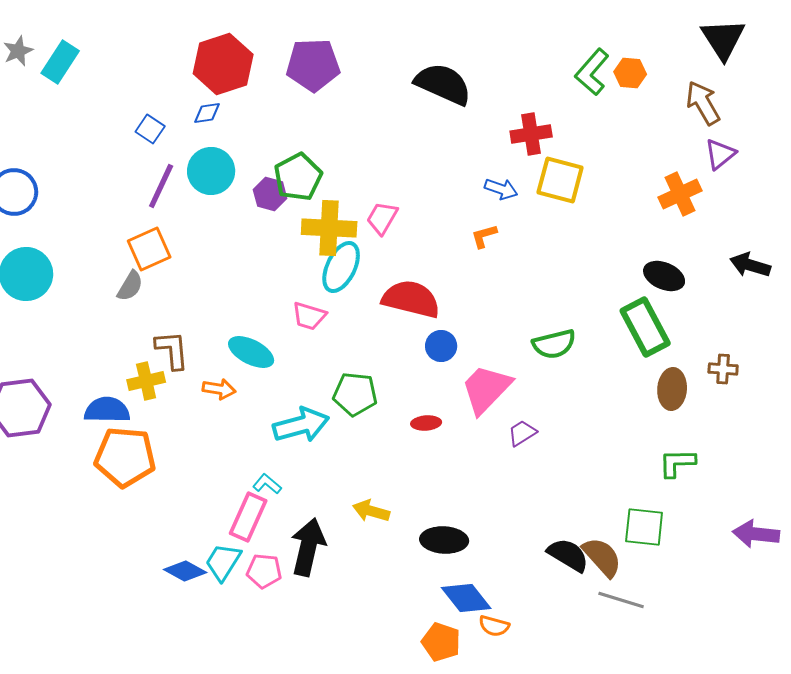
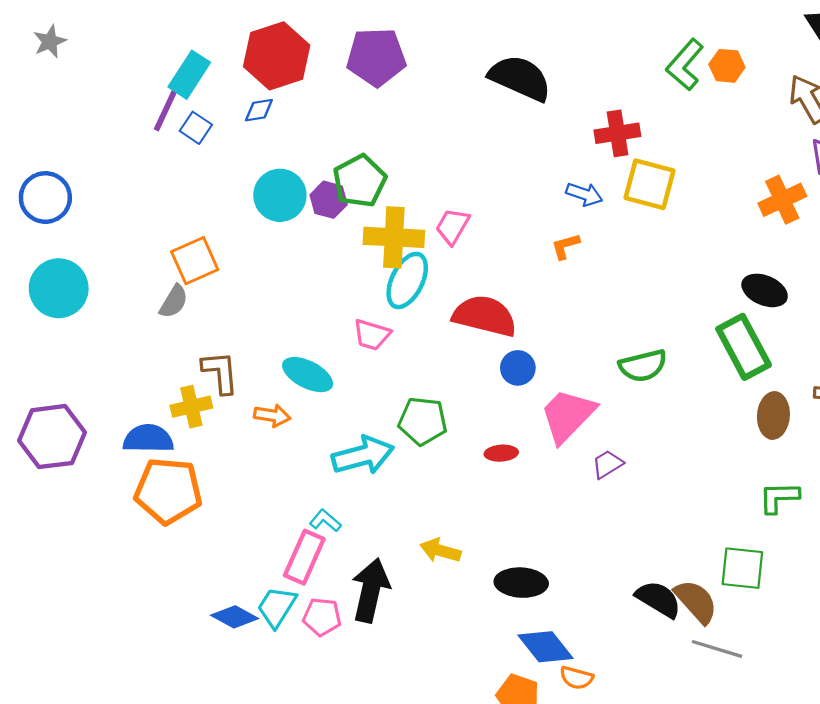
cyan rectangle: (60, 62) -> (189, 75), moved
cyan circle: (211, 171) -> (280, 195), moved
purple line: (161, 186) -> (167, 107), moved

